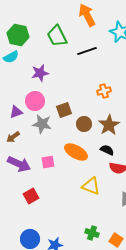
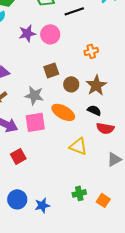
pink circle: (35, 101) -> (50, 34), moved
gray star: (42, 124) -> (34, 95), moved
pink square: (48, 162) -> (35, 122), size x1.5
green cross: (92, 233) -> (79, 193), turned -32

